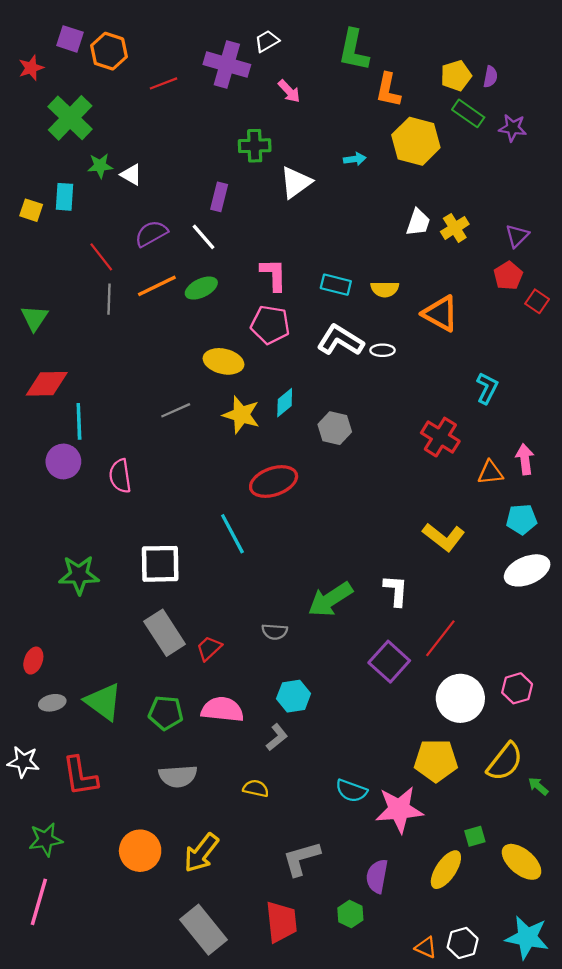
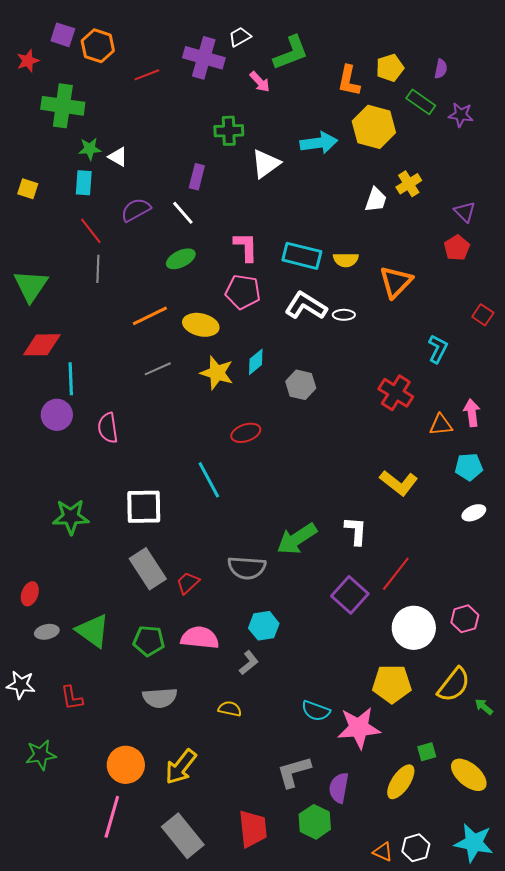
green L-shape: (354, 50) -> (291, 53), moved, turned -123
yellow pentagon: (456, 76) -> (390, 68), moved
green cross: (70, 118) -> (63, 106), turned -36
cyan arrow: (355, 159) -> (319, 143), size x1.8
cyan rectangle: (64, 197) -> (84, 183), moved
yellow cross: (455, 228) -> (409, 184), moved
purple triangle: (517, 236) -> (465, 212), turned -30
cyan rectangle: (336, 285) -> (302, 256), size x1.4
orange line: (157, 286) -> (150, 316), moved
red square: (537, 301) -> (483, 315), moved
orange triangle: (440, 314) -> (396, 282), turned 45
green triangle: (34, 318) -> (31, 286), size x1.4
red ellipse: (274, 481) -> (246, 433), size x0.7
white ellipse: (527, 570) -> (474, 513), size x0.6
gray semicircle: (275, 632) -> (247, 568), size x1.6
red L-shape: (80, 776) -> (72, 698), size x0.7
gray L-shape: (301, 858) -> (294, 772), moved
pink line: (39, 902) -> (112, 817), moved
green hexagon: (350, 914) -> (315, 822), size x1.4

